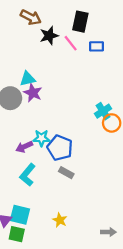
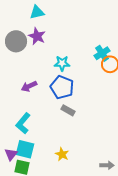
cyan triangle: (27, 79) -> (37, 12), moved
cyan star: (41, 138) -> (62, 63), moved
cyan L-shape: (27, 175) -> (23, 123), moved

